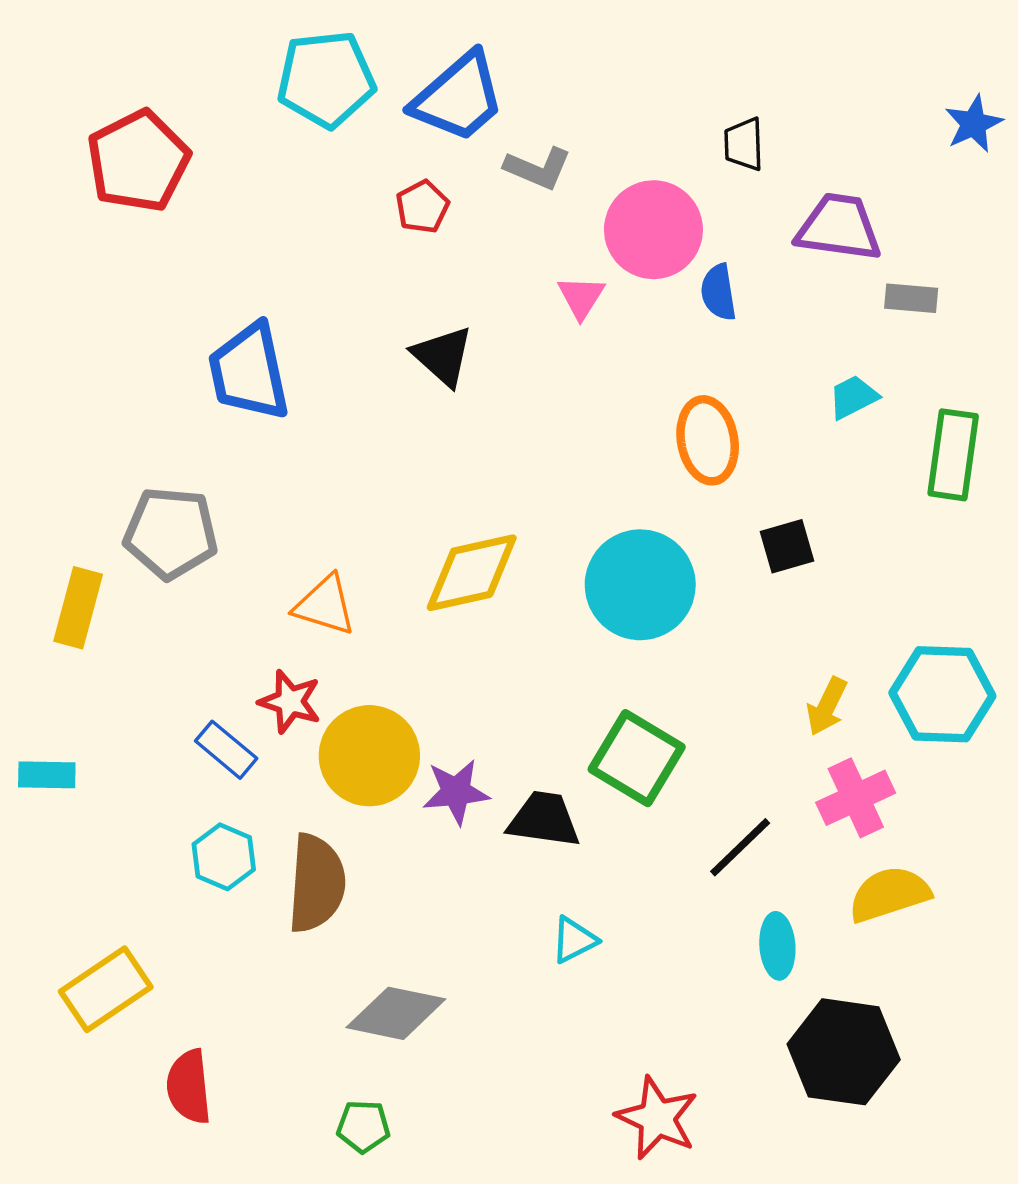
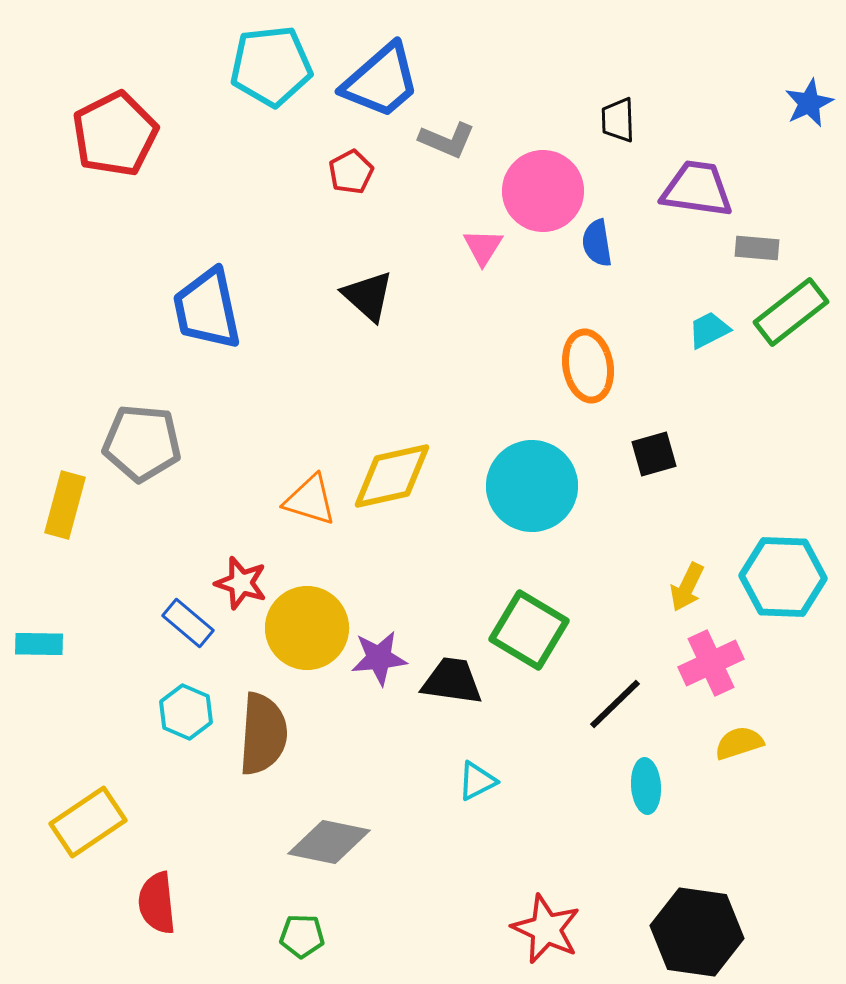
green rectangle: (953, 455) -> (791, 312), moved, turned 44
orange triangle: (325, 605) -> (310, 500), moved
yellow semicircle: (889, 894) -> (739, 743), size x0.7
black hexagon: (844, 1052) -> (697, 932), moved

